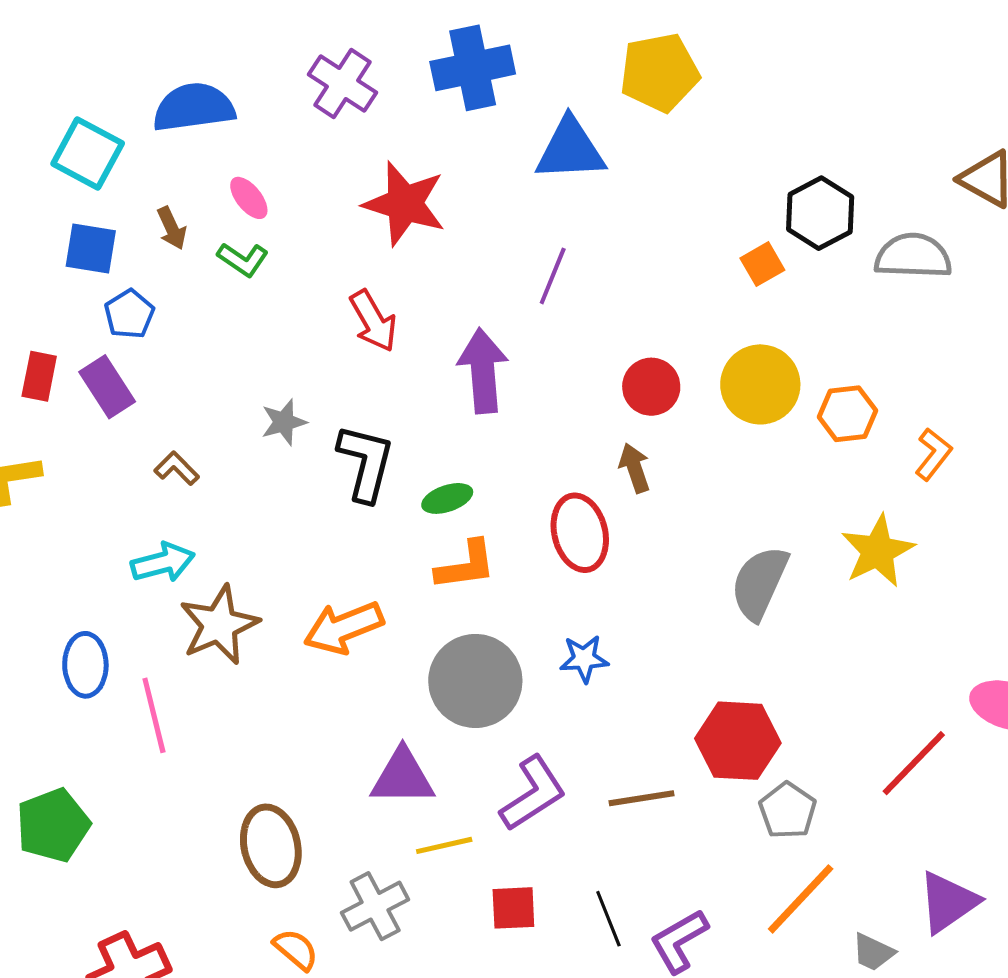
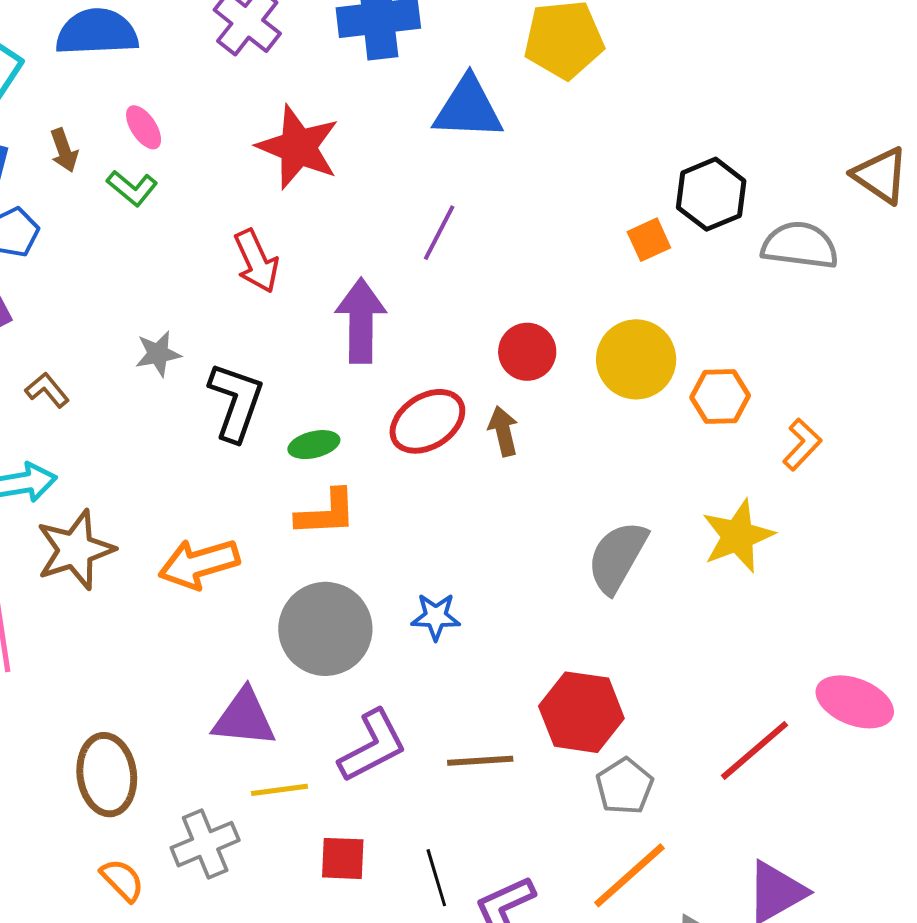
red ellipse: (580, 533) -> (427, 421), moved, turned 66

